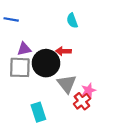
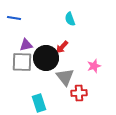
red arrow: (63, 51) -> (62, 47), turned -48
pink star: (89, 90) -> (94, 66), moved
red cross: (82, 101) -> (79, 93), turned 35

